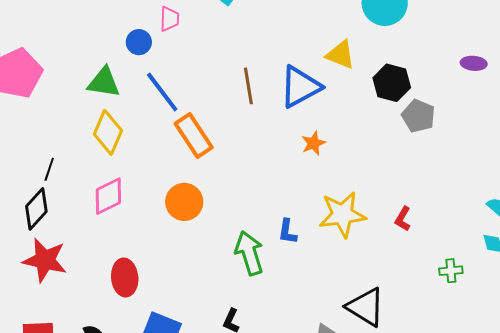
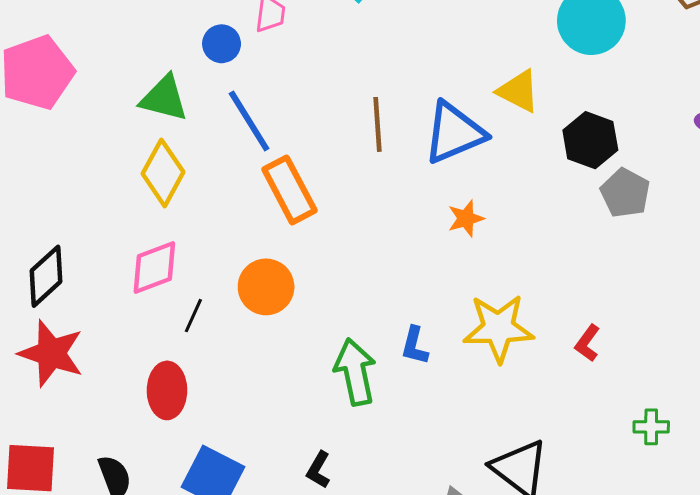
black line: (49, 169) -> (193, 316), moved

